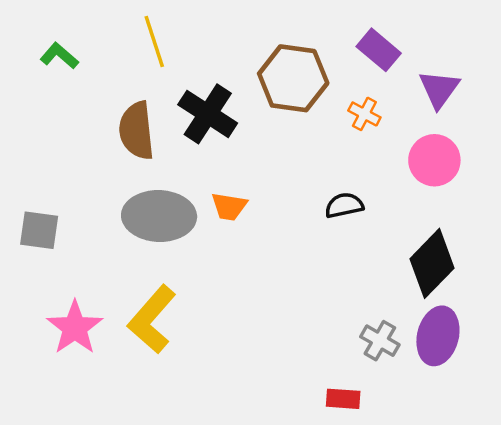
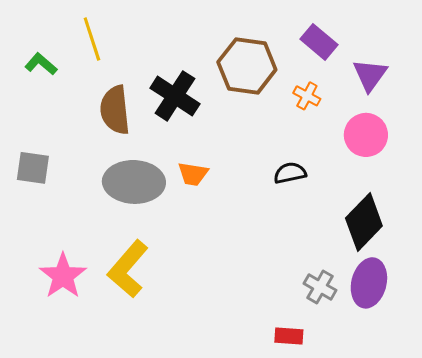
yellow line: (154, 42) -> (92, 39), moved
green L-shape: (59, 56) -> (41, 64), moved
gray square: (39, 230) -> (33, 168), moved

